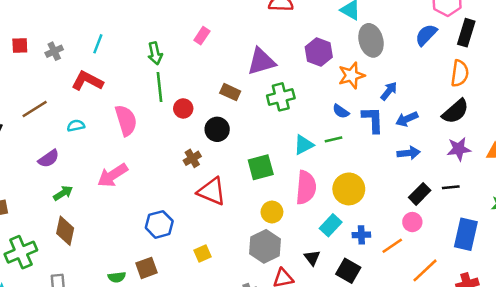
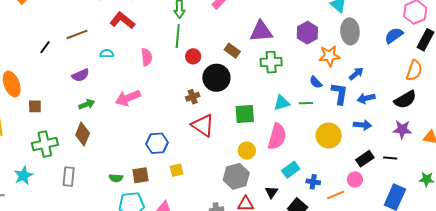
pink semicircle: (126, 120) -> (147, 57), size x0.7
black circle: (217, 129) -> (216, 78), size x1.4
yellow circle: (349, 189) -> (329, 136), moved
yellow square: (202, 254) -> (177, 170), moved

